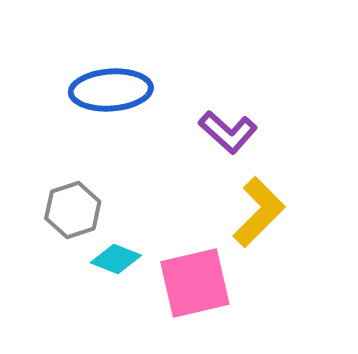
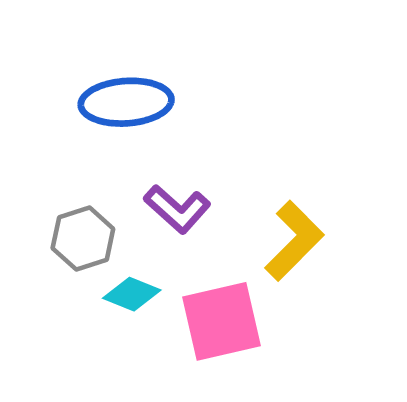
purple L-shape: (228, 132) -> (177, 209), moved

